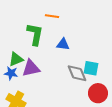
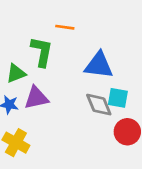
blue triangle: (63, 44) -> (99, 65), moved, size x1.6
green triangle: (16, 59) -> (16, 73), moved

